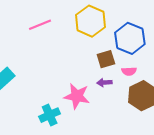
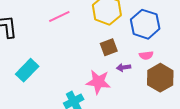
brown square: (106, 59) -> (109, 47), moved

